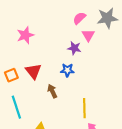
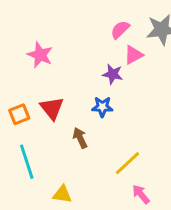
pink star: (25, 35) -> (40, 55), turned -30
pink triangle: (88, 35) -> (133, 55), turned 32
yellow line: (84, 108) -> (128, 163), turned 48

